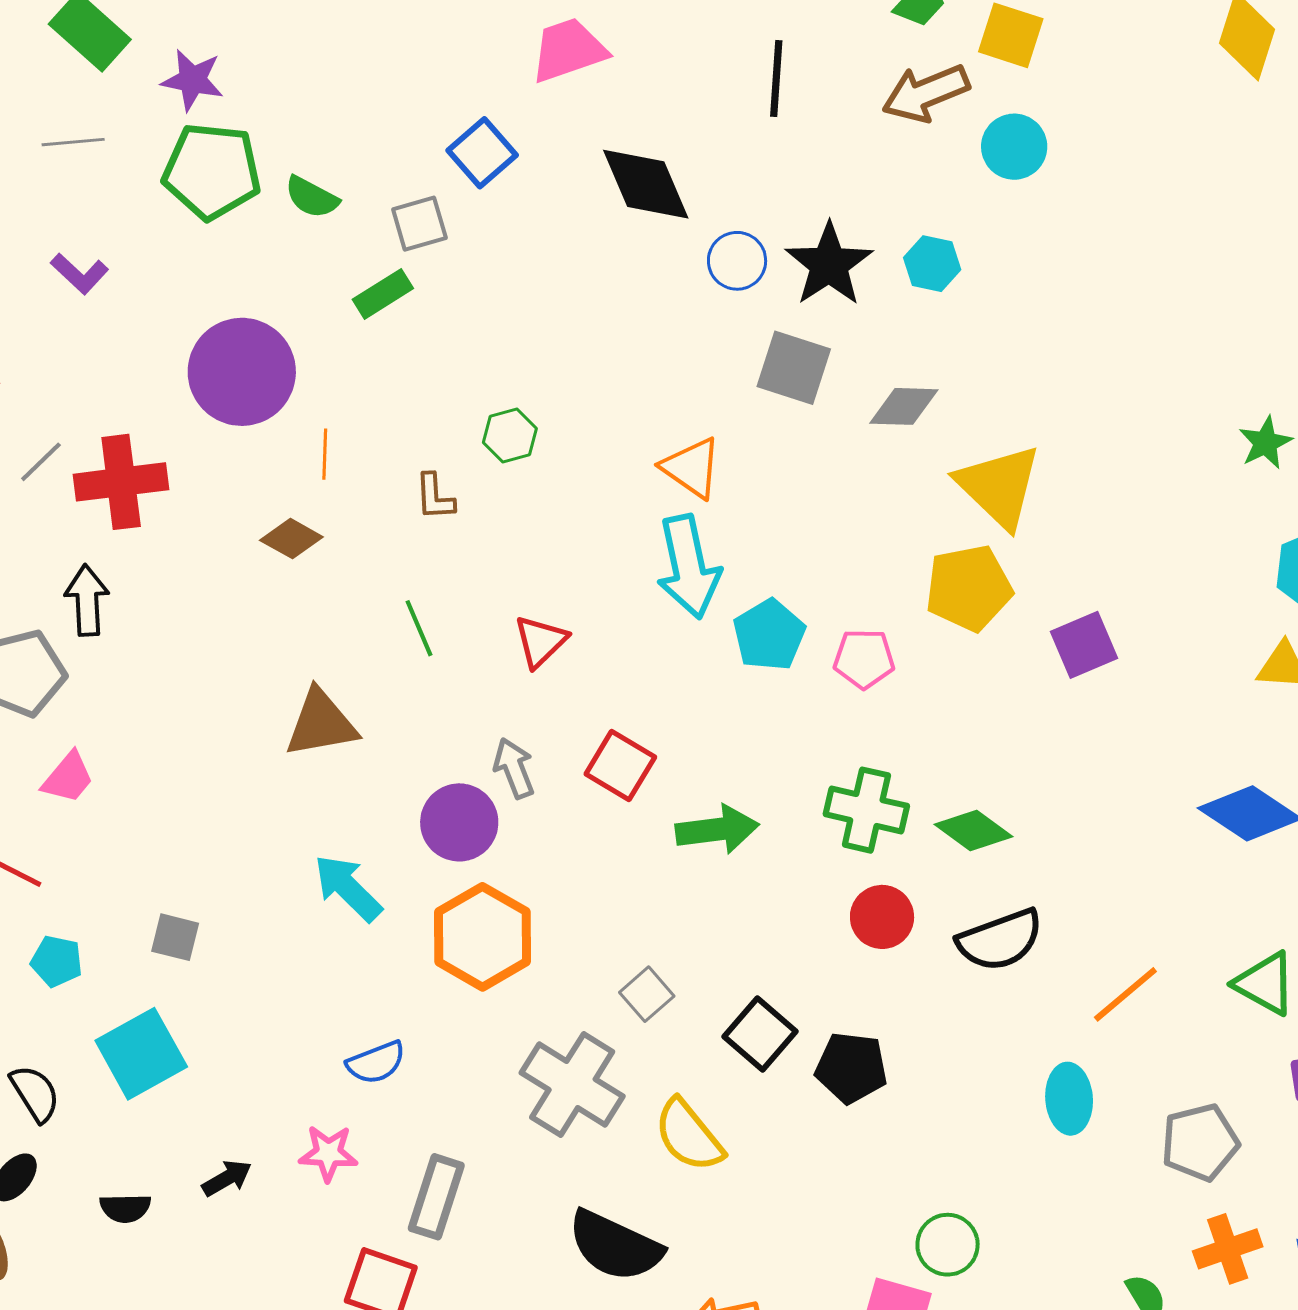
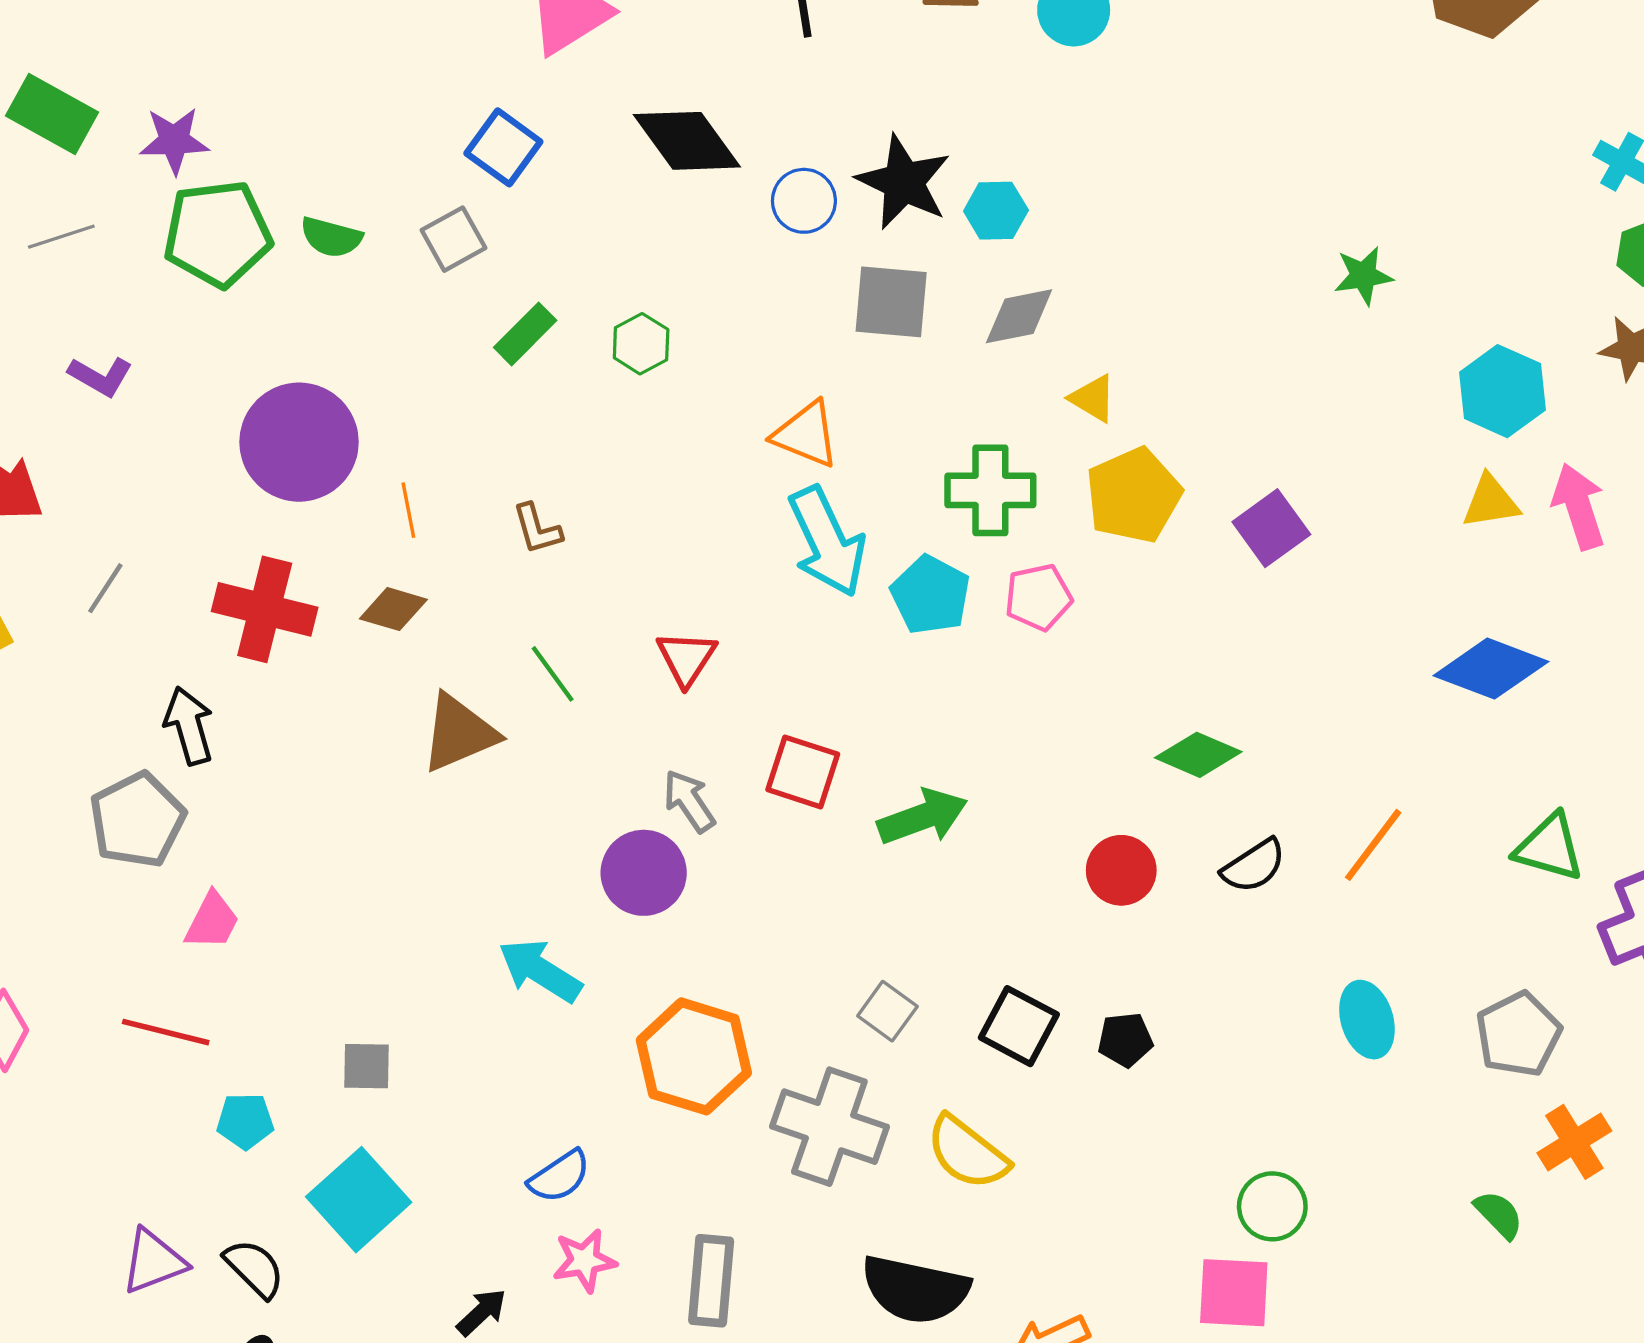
cyan hexagon: (932, 264) -> (996, 211), moved
green rectangle: (383, 294) -> (525, 334), moved
green hexagon: (510, 436) -> (641, 344), moved
green star: (1265, 443) -> (1363, 276), moved, turned 30
red cross: (121, 482) -> (265, 609), moved, turned 34
yellow triangle: (999, 486) -> (1093, 398), moved, size x0.5
brown triangle: (321, 723) -> (459, 733), moved
green cross: (866, 810) -> (990, 490), moved
orange hexagon: (482, 937) -> (694, 1056), moved
black semicircle: (1000, 940) -> (1254, 866), size x0.7
orange line: (1125, 994) -> (1373, 845), moved
blue semicircle: (376, 1063) -> (559, 1176), moved
black pentagon: (851, 1068) -> (1125, 1040), size x0.7

